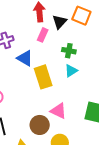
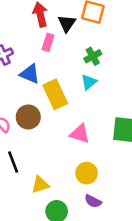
green cross: (69, 51) -> (93, 56), moved, turned -32
brown circle: (40, 125) -> (28, 117), moved

